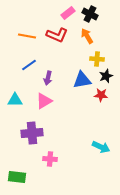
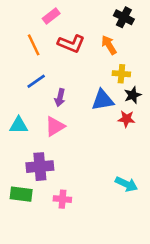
pink rectangle: (68, 13) -> (51, 16), moved
black cross: (90, 14) -> (124, 17), moved
orange line: (27, 36) -> (34, 45), turned 54
green rectangle: (17, 177) -> (21, 194), moved

